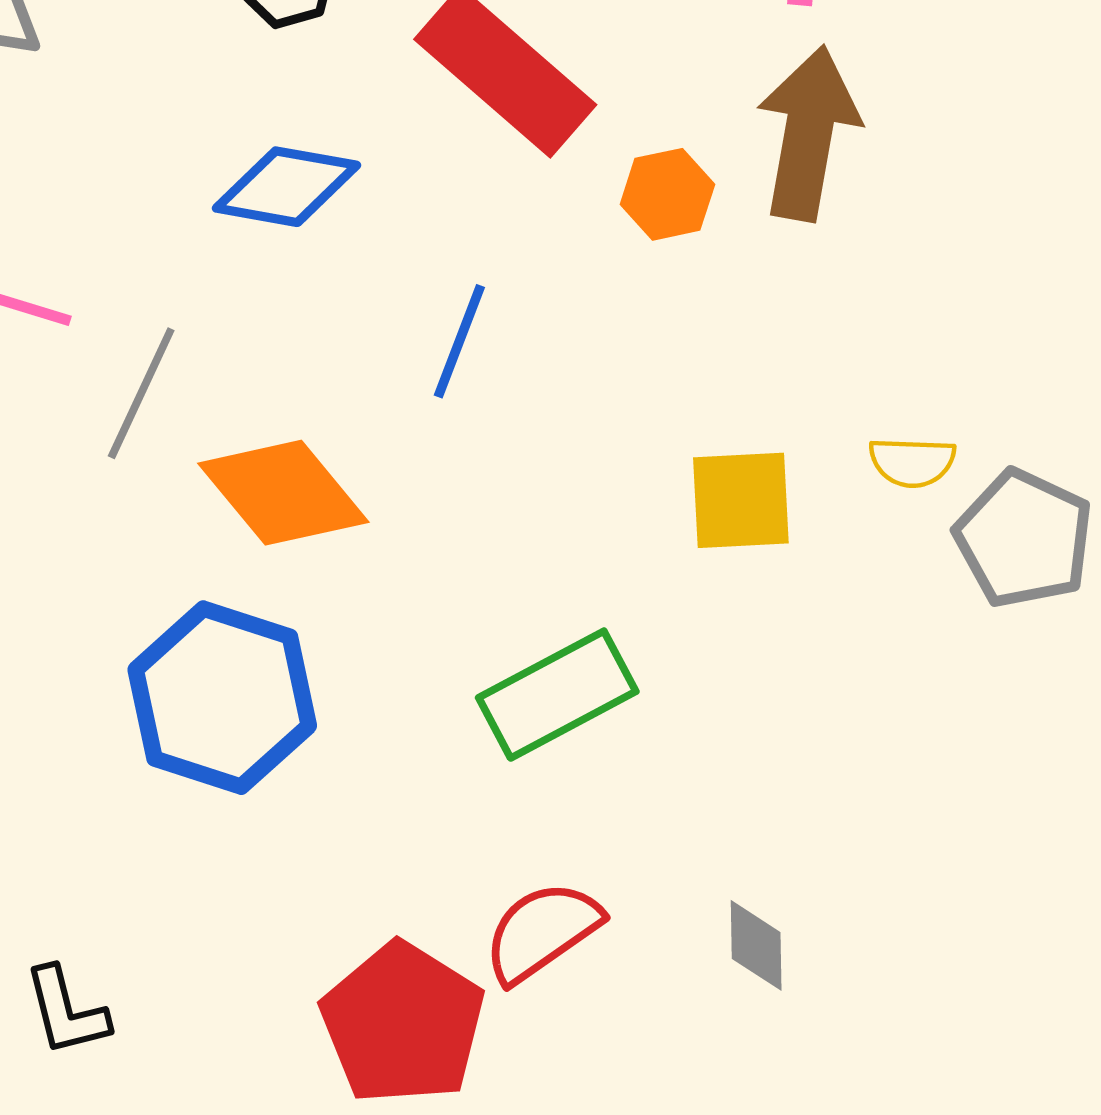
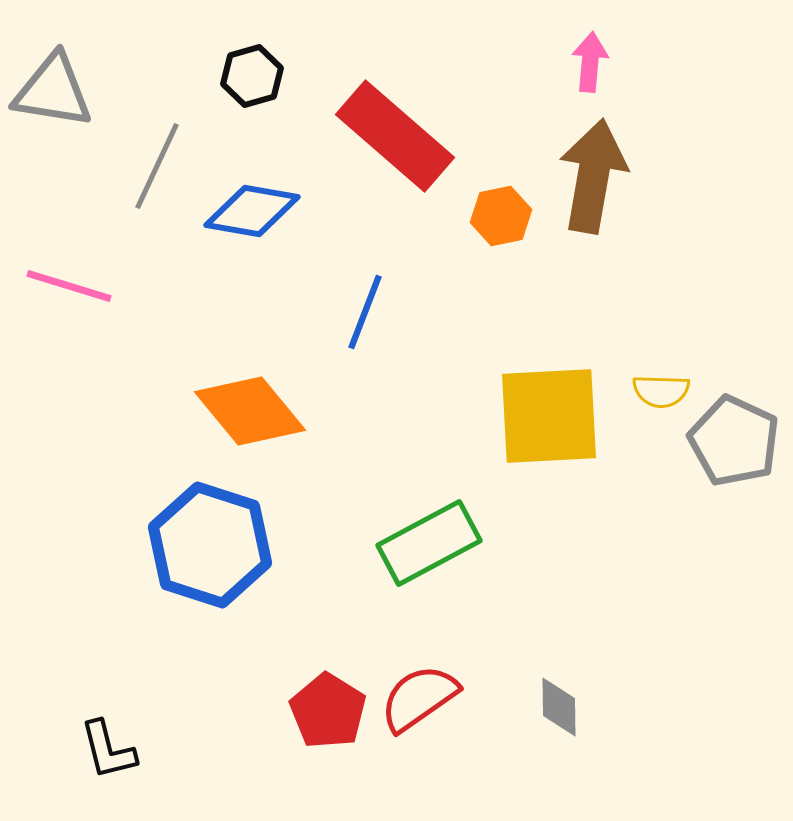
gray line: (141, 393) -> (157, 166), moved
yellow square: (741, 500) -> (549, 416), size x1.5
red pentagon: (403, 1023) -> (328, 711), moved, size x0.7

